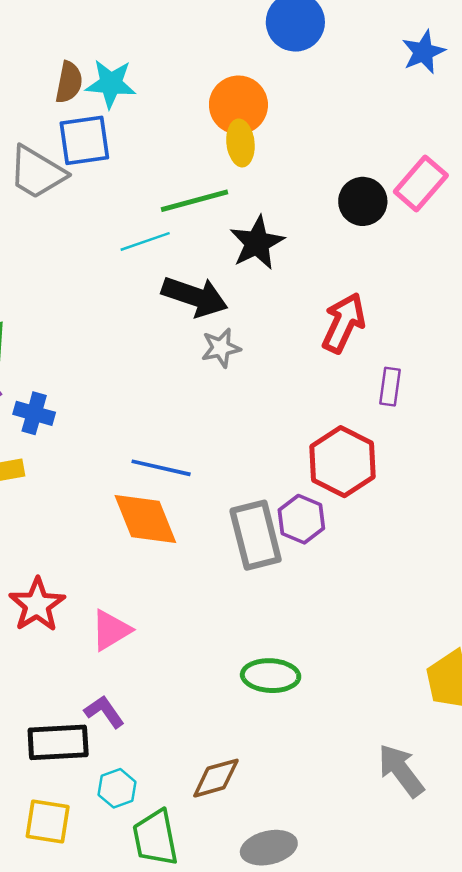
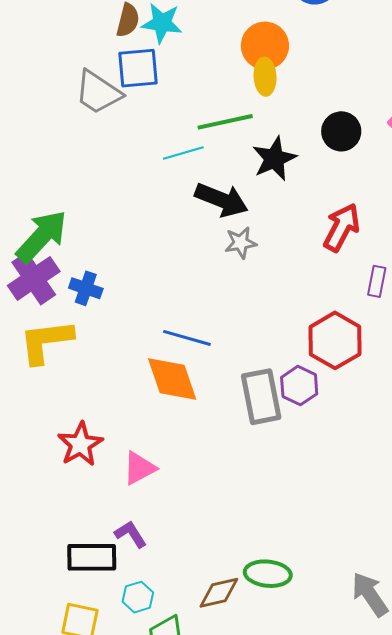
black circle: (363, 201) -> (341, 131), moved
green ellipse: (271, 676) -> (268, 574), moved

